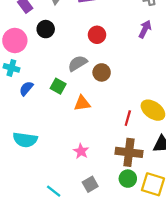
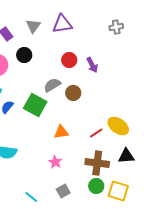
purple arrow: (145, 29) -> (92, 65), moved, turned 126
green square: (58, 86) -> (35, 105), size x1.6
orange triangle: (82, 103) -> (61, 132), moved
red line: (128, 118) -> (96, 133), turned 40

